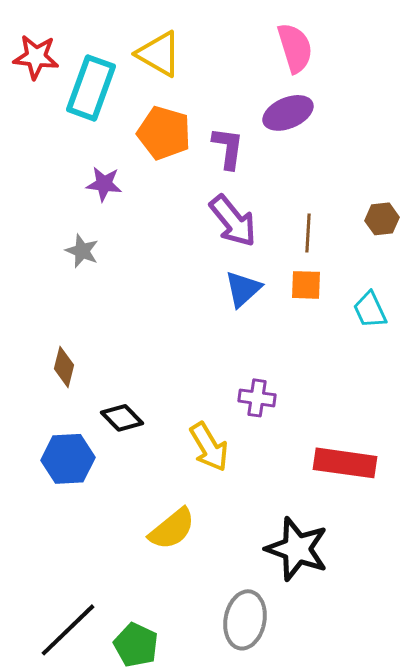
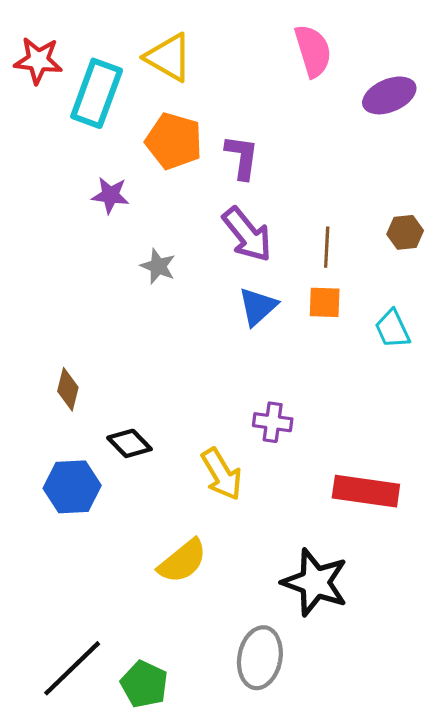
purple ellipse: (288, 113) -> (389, 95), moved
gray star: (82, 251) -> (158, 266), moved

